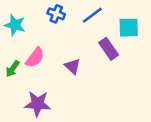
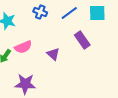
cyan square: (129, 28) -> (97, 13), moved
pink semicircle: (35, 58) -> (23, 47), turned 30

